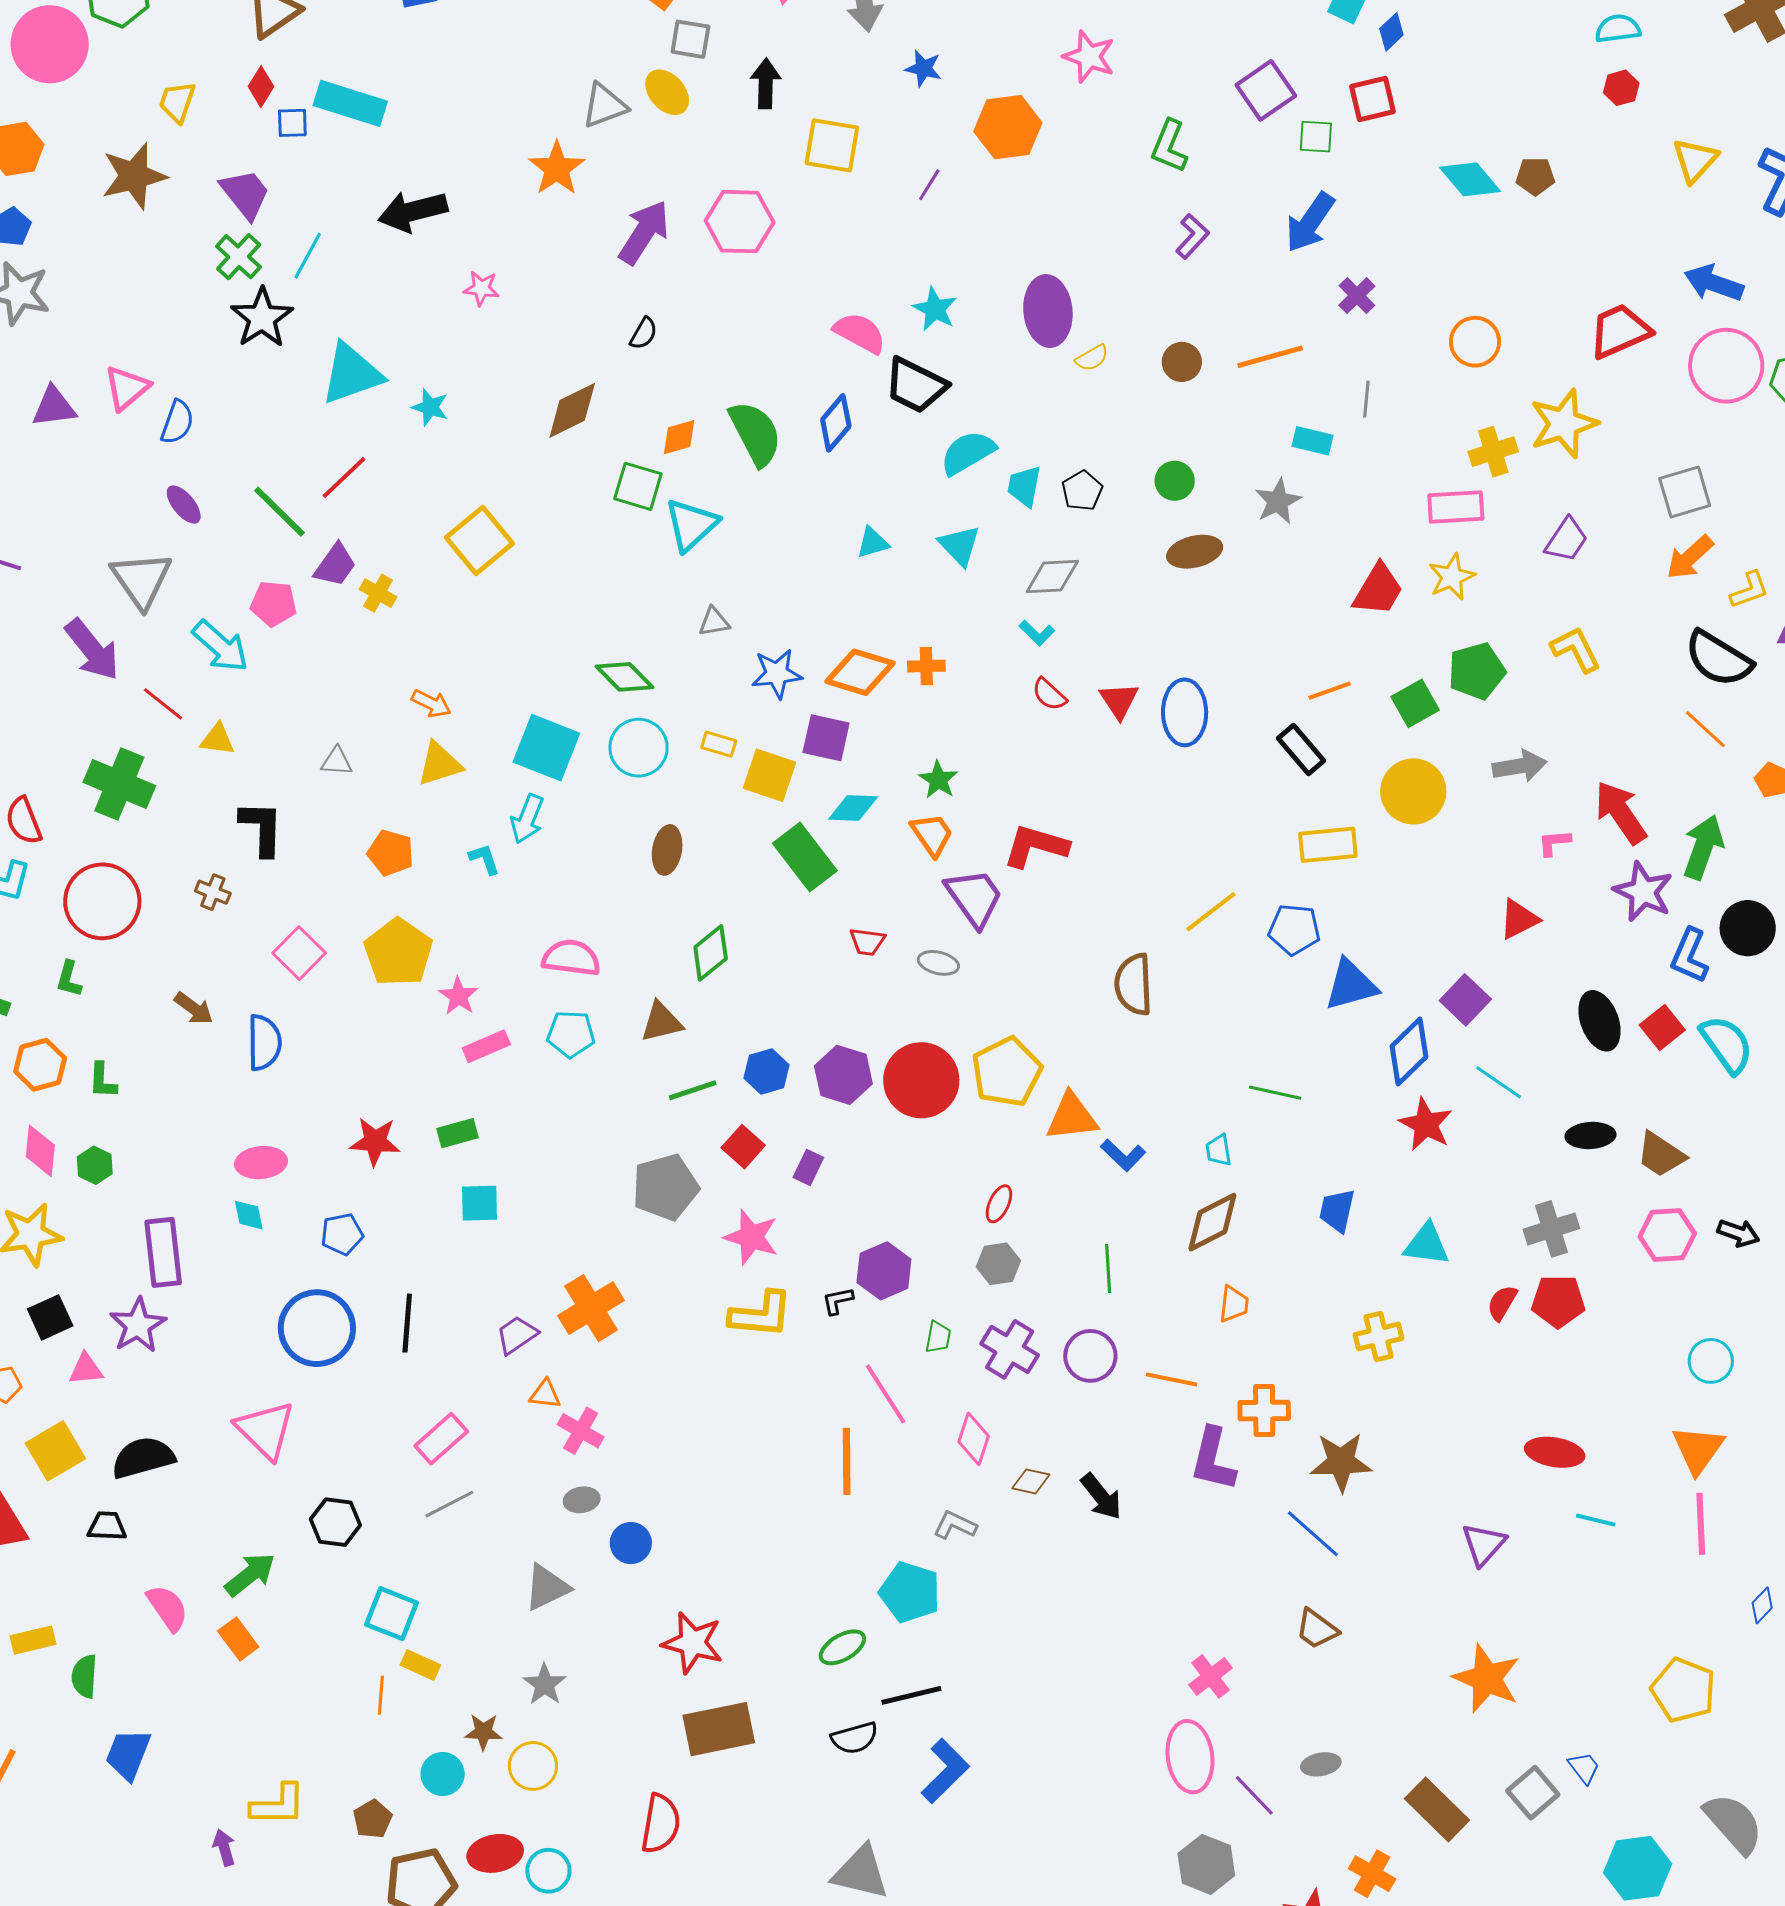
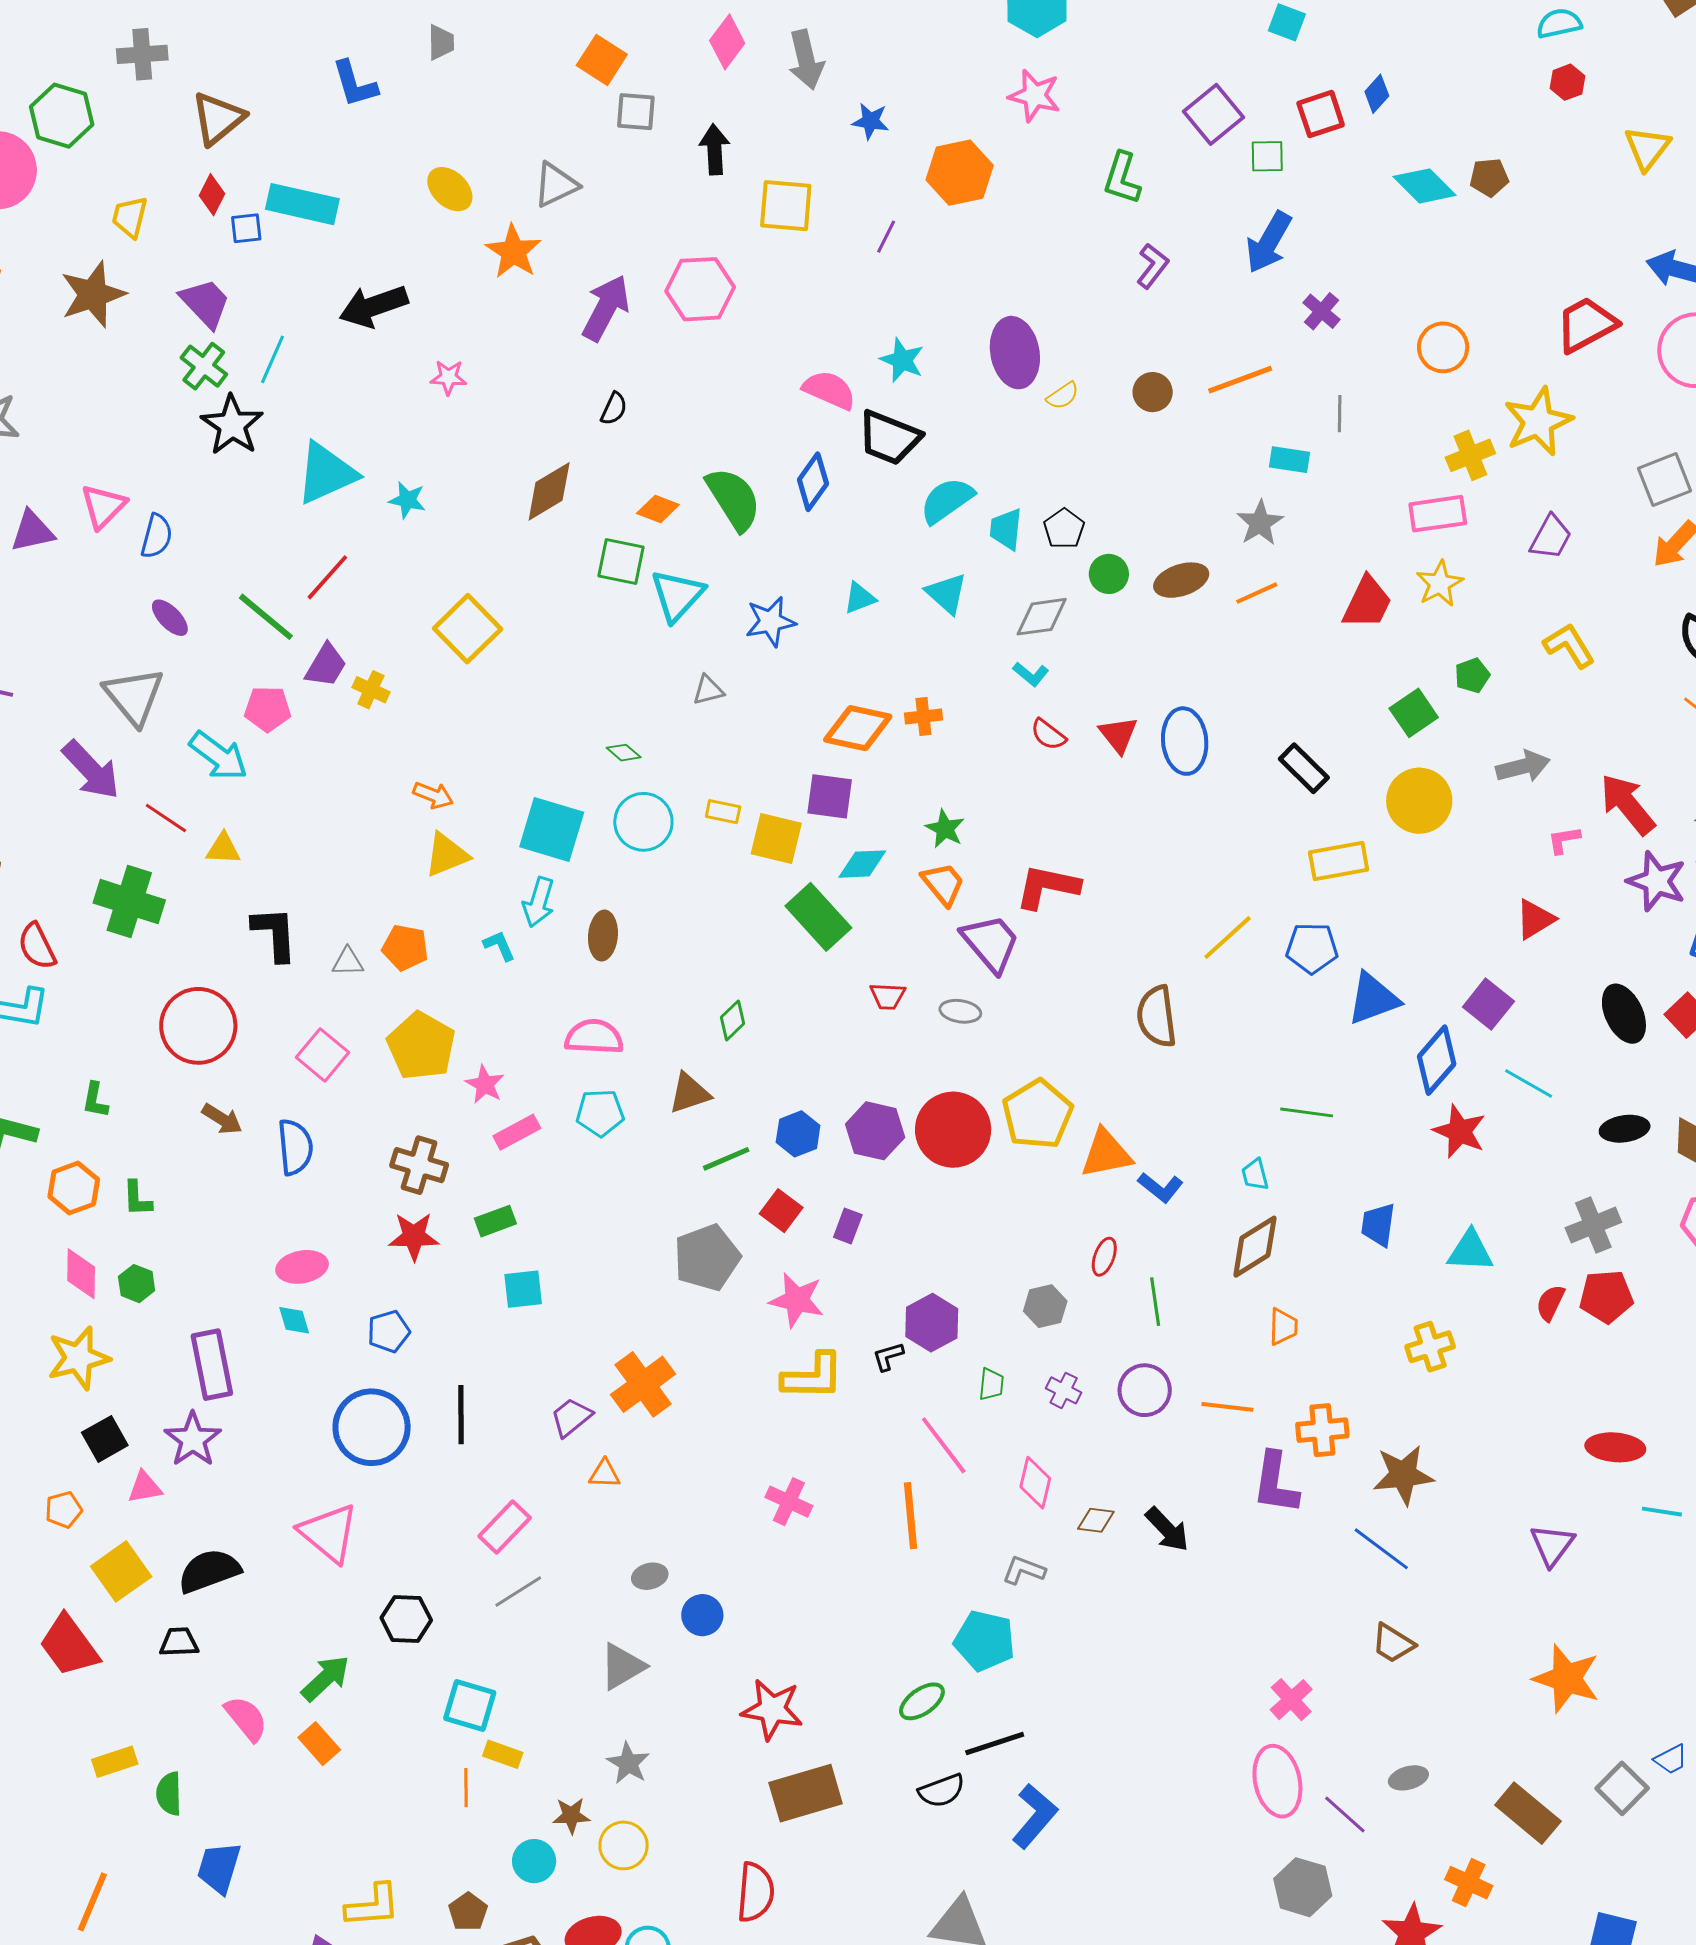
blue diamond: (1391, 32) -> (1377, 94), moved
yellow ellipse: (667, 92) -> (450, 189), moved
orange diamond: (679, 437) -> (658, 509), turned 42
green circle: (1175, 481) -> (1109, 574), moved
green pentagon: (1477, 671) -> (1472, 675), size x0.6
blue star: (777, 674) -> (771, 622), moved
green diamond: (625, 677) -> (624, 753), size x0.6
orange line: (1330, 691) -> (1257, 593), moved
gray triangle: (337, 761) -> (348, 962), moved
brown ellipse: (667, 850) -> (603, 936), moved
brown cross: (213, 892) -> (419, 1165), moved, size x1.6
red circle: (102, 901) -> (198, 1026), moved
green diamond: (711, 953) -> (732, 1020), size x0.7
red ellipse: (999, 1204) -> (1104, 1257), moved
purple cross: (1010, 1349) -> (1064, 1390), size x0.6
pink cross: (581, 1431) -> (789, 1502), moved
blue trapezoid: (1584, 1768) -> (1671, 1759), turned 105

